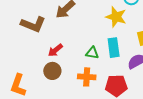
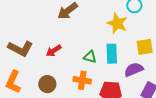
brown L-shape: (33, 24) -> (20, 48), moved
brown circle: (52, 71) -> (47, 84), moved

